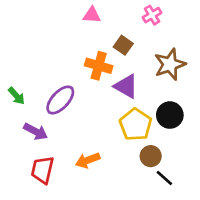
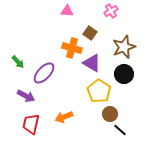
green arrow: (16, 96) -> (18, 62), moved
black circle: (170, 115) -> (124, 74), moved

